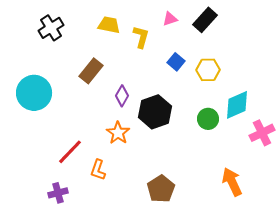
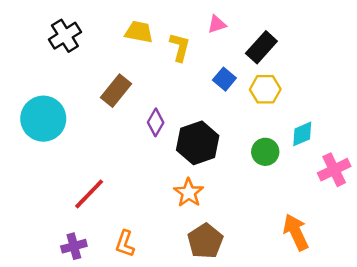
black rectangle: (205, 20) -> (261, 47), moved
cyan diamond: (237, 105) -> (302, 134), size x0.7
orange star: (118, 133) -> (189, 193), moved
orange L-shape: (98, 170) -> (125, 244), moved

